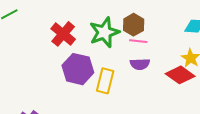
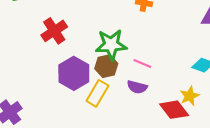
brown hexagon: (134, 25) -> (106, 66), moved
red cross: (63, 34) -> (54, 31), moved

